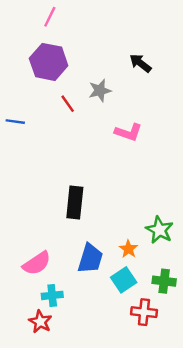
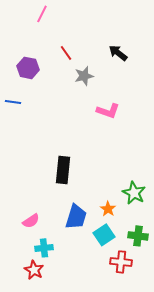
purple hexagon: (49, 62) -> (28, 68), moved, size x0.7
red line: (68, 104) -> (66, 53), moved
pink semicircle: (37, 263) -> (31, 221), size x0.7

